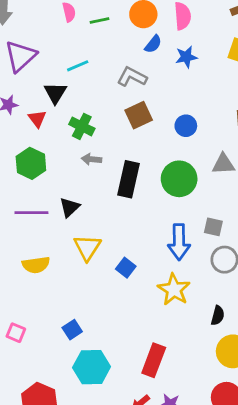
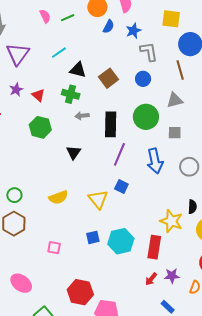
gray L-shape: (132, 77) -> (149, 52), moved, turned 65
black triangle: (55, 93) -> (78, 70), moved, turned -36
purple line: (31, 213) -> (119, 154), moved, turned -55
gray square: (213, 227) -> (175, 133), moved
yellow triangle: (87, 248) -> (98, 199), moved
yellow star: (174, 290) -> (171, 221), moved
blue square: (72, 330) -> (93, 237), turned 32
cyan hexagon: (92, 367) -> (121, 241), moved

